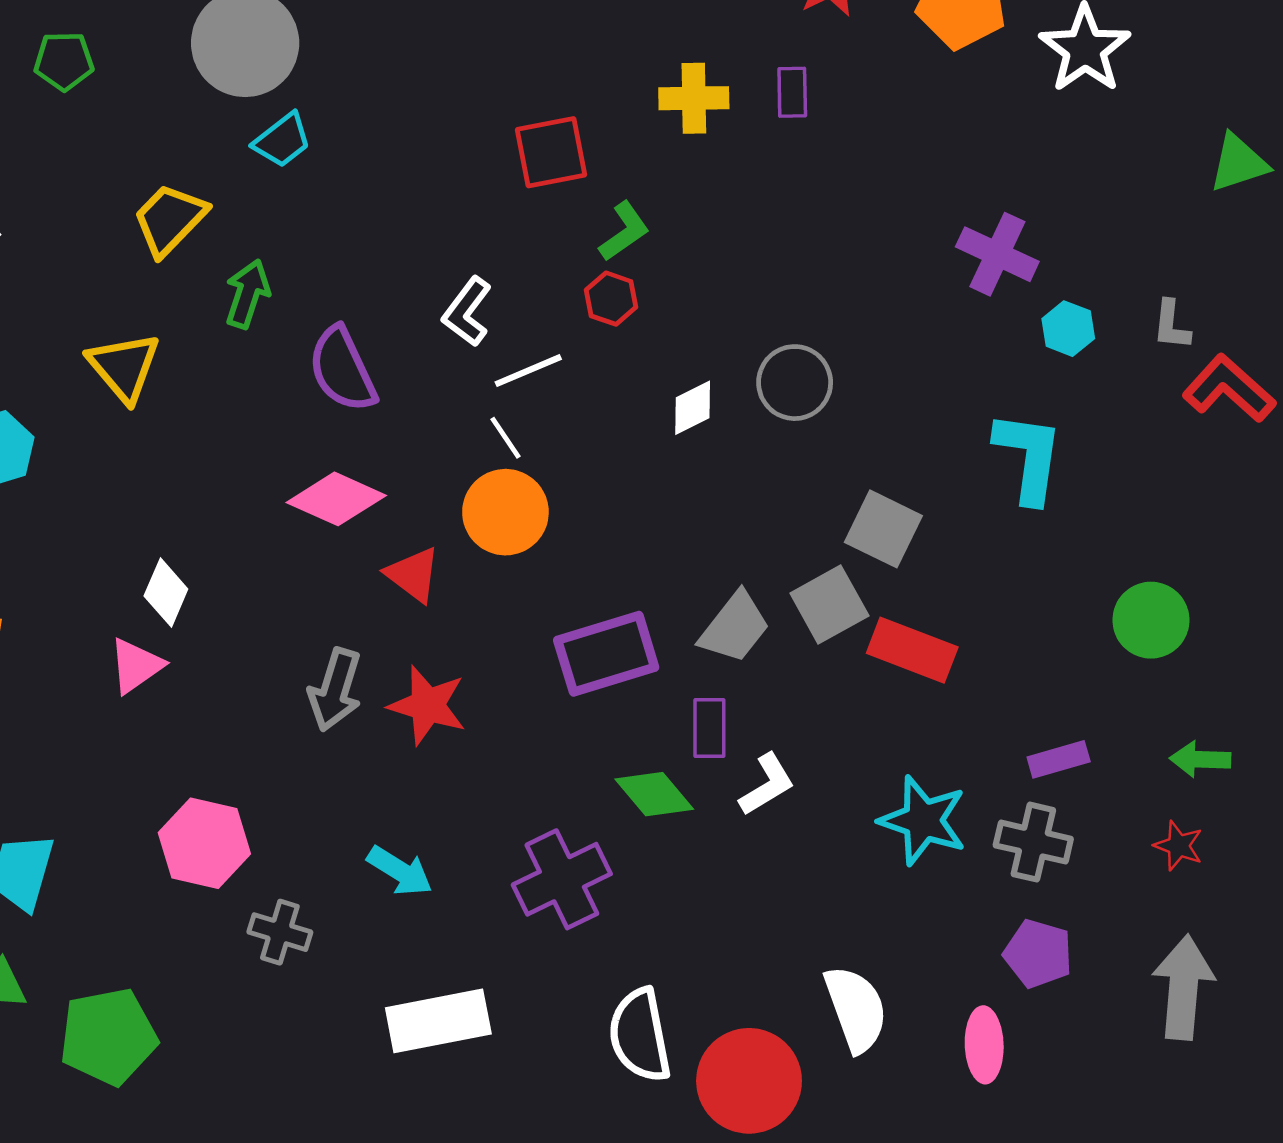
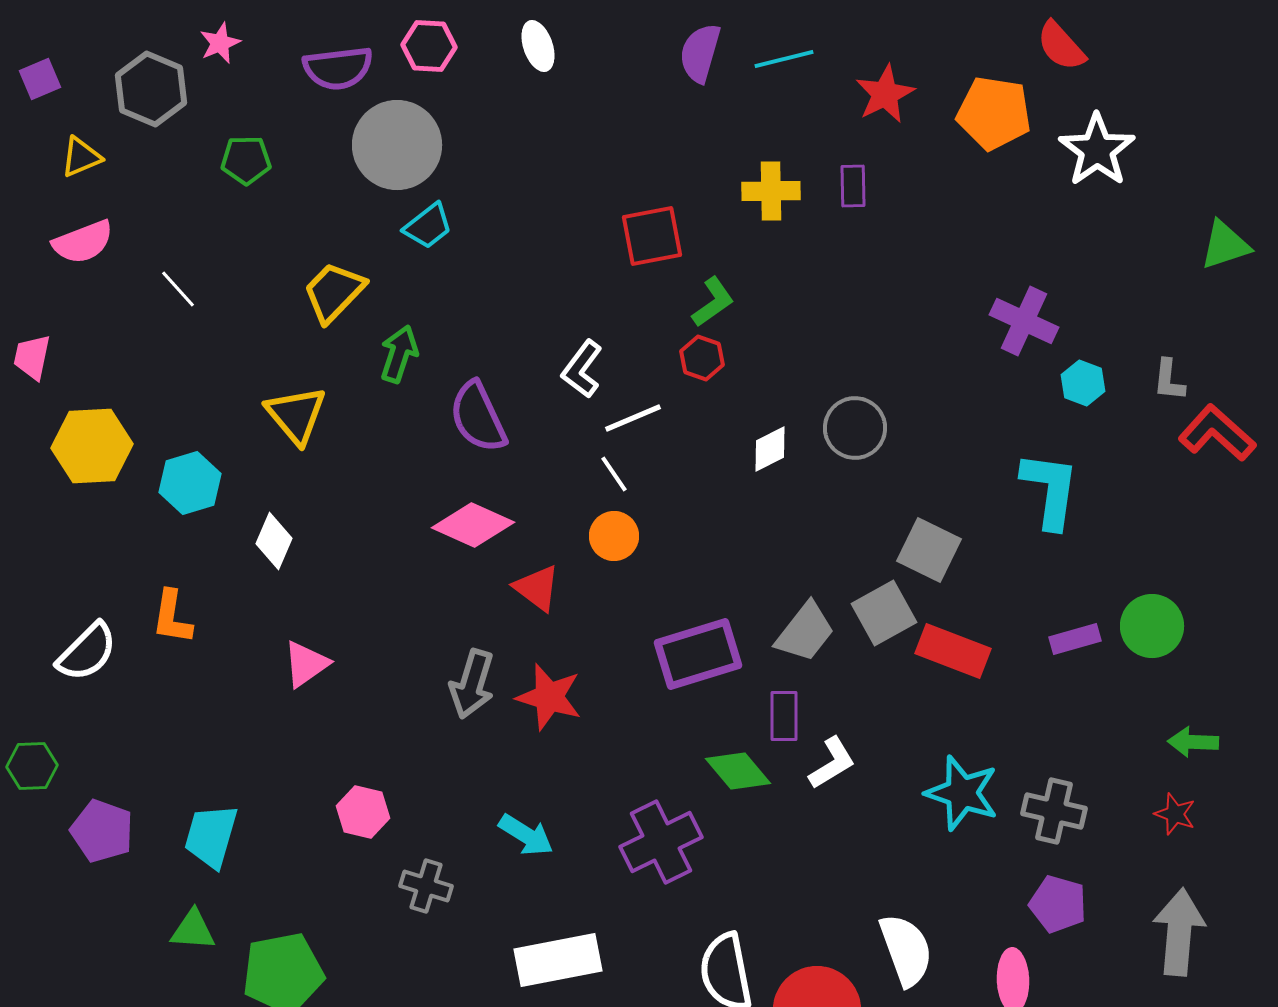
orange circle: (505, 512) -> (614, 536), size x0.7
white diamond: (166, 593) -> (274, 541), moved
purple rectangle: (1059, 759) -> (1075, 639), moved
pink hexagon: (204, 843) -> (363, 812), size x0.7

